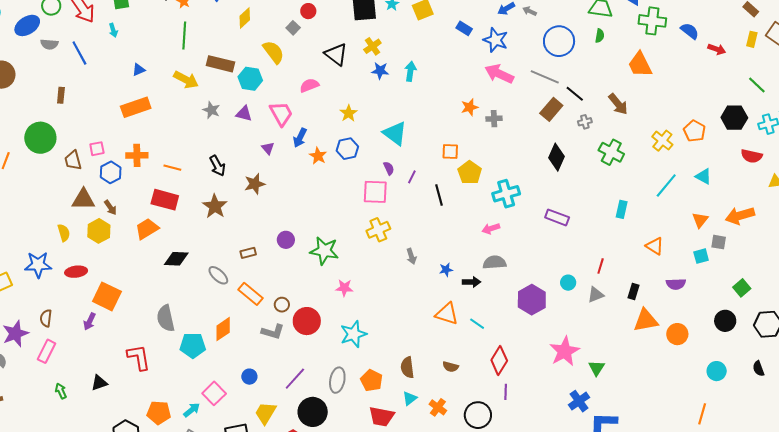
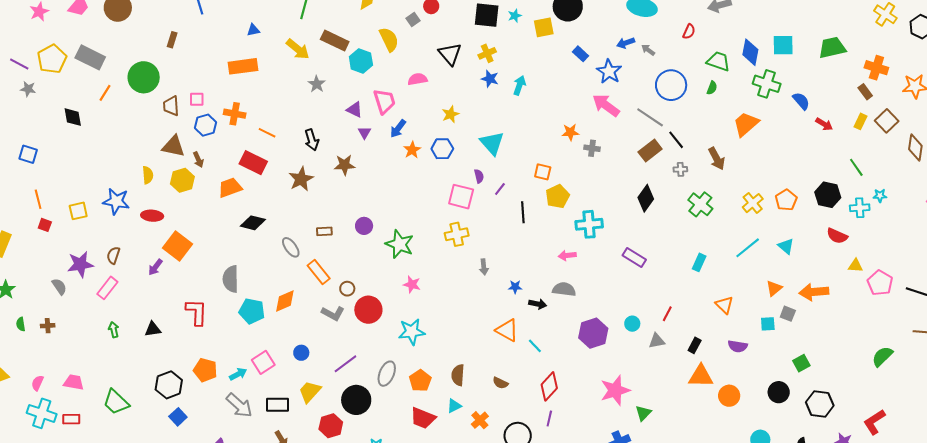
orange trapezoid: (640, 65) -> (746, 124), turned 64
purple triangle: (244, 114) -> (355, 110), moved

